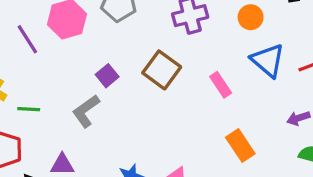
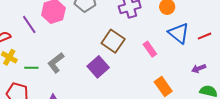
purple square: (107, 76) -> (98, 67), moved, size x1.5
gray L-shape: (86, 111) -> (56, 63), moved

